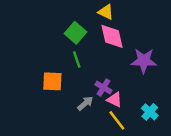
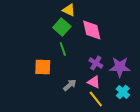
yellow triangle: (106, 12) -> (69, 10), moved
purple star: (144, 61) -> (120, 67), moved
purple cross: (104, 87) -> (96, 63), moved

